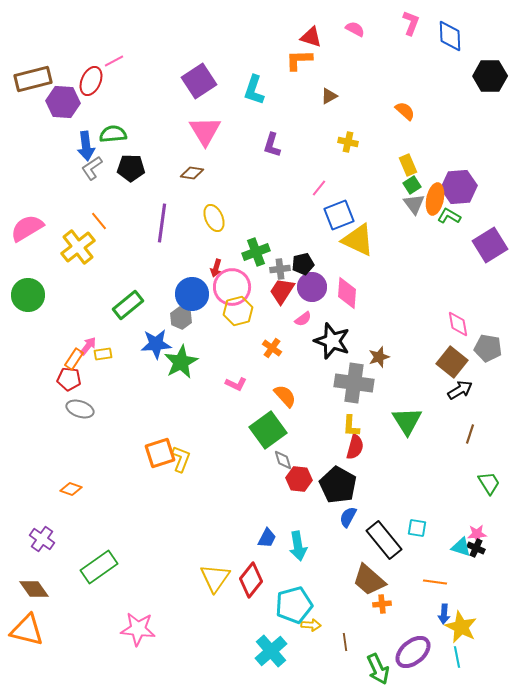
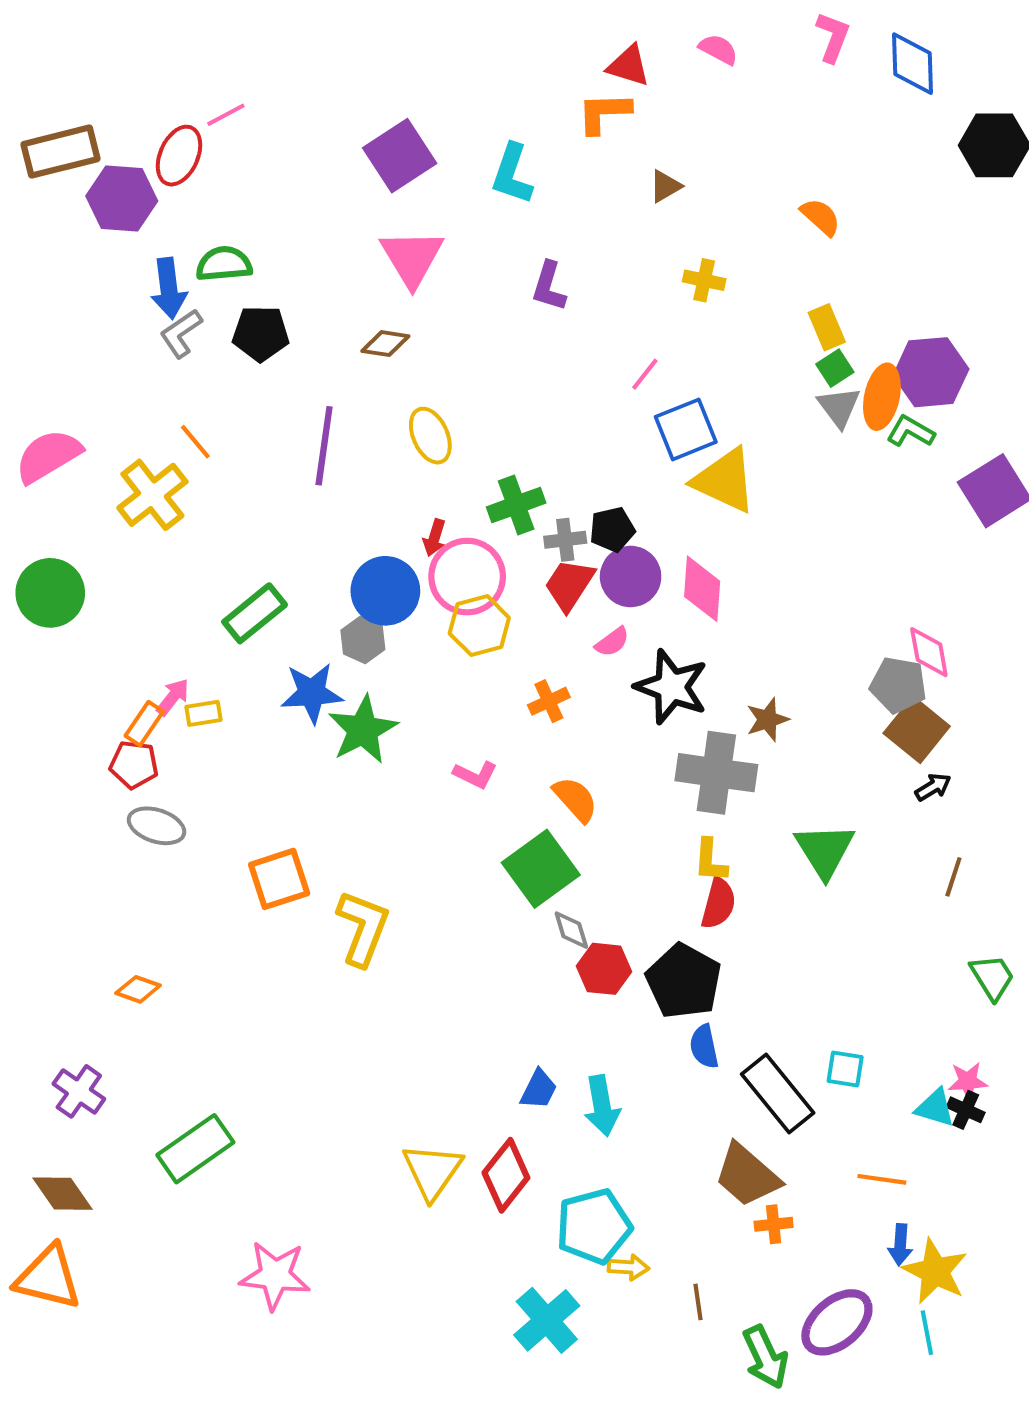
orange cross: (272, 348) -> (549, 701), turned 30
gray pentagon: (488, 348) -> (898, 685), moved
black arrow: (460, 390) -> (933, 787), size x0.7
orange square: (160, 453) -> (279, 879), moved
yellow L-shape: (181, 459) -> (363, 928), size x1.4
blue semicircle: (348, 517) -> (704, 1047), turned -40

